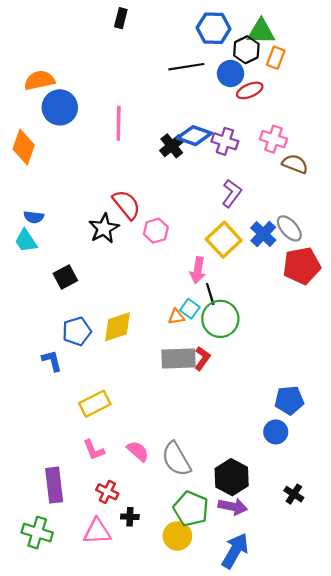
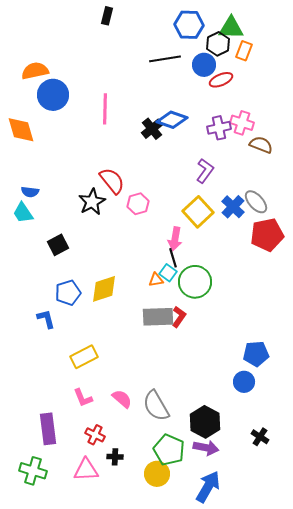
purple cross: (225, 141) -> (219, 128), moved, turned -30
orange diamond: (24, 147) -> (21, 130), turned -36
black line: (210, 294) -> (173, 258), moved

